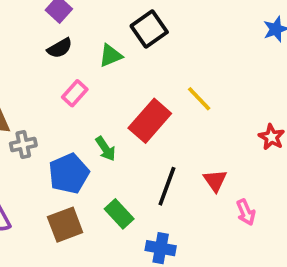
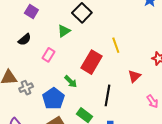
black semicircle: (60, 48) -> (25, 39), moved
yellow line: (199, 99) -> (116, 45), turned 35
red triangle: (215, 181) -> (134, 76), moved, turned 32

